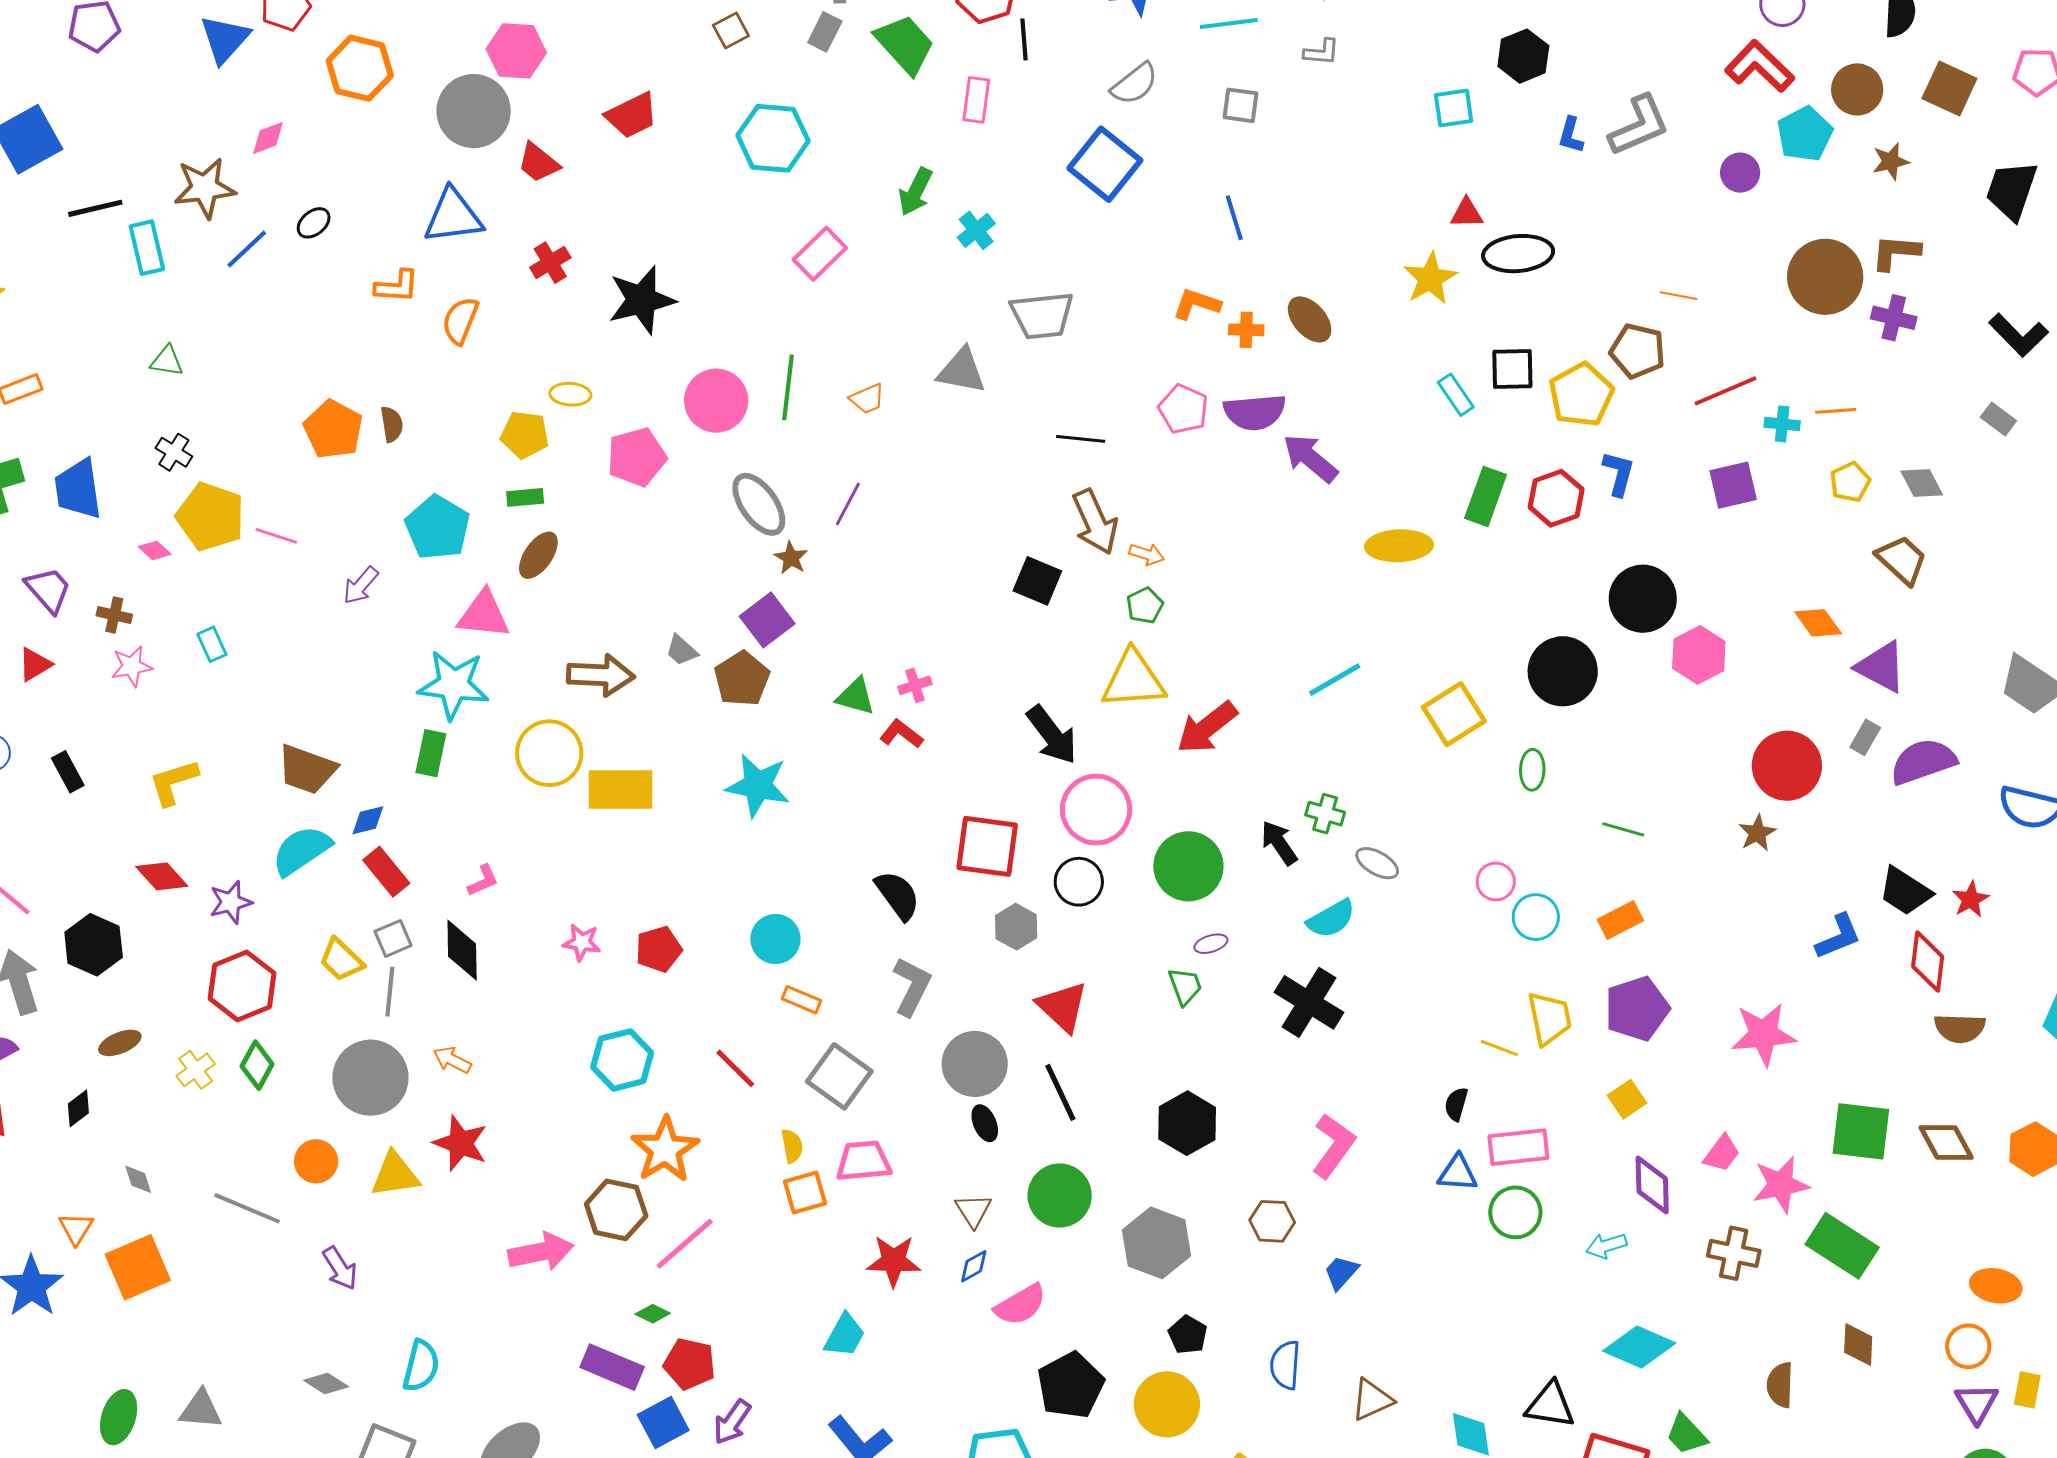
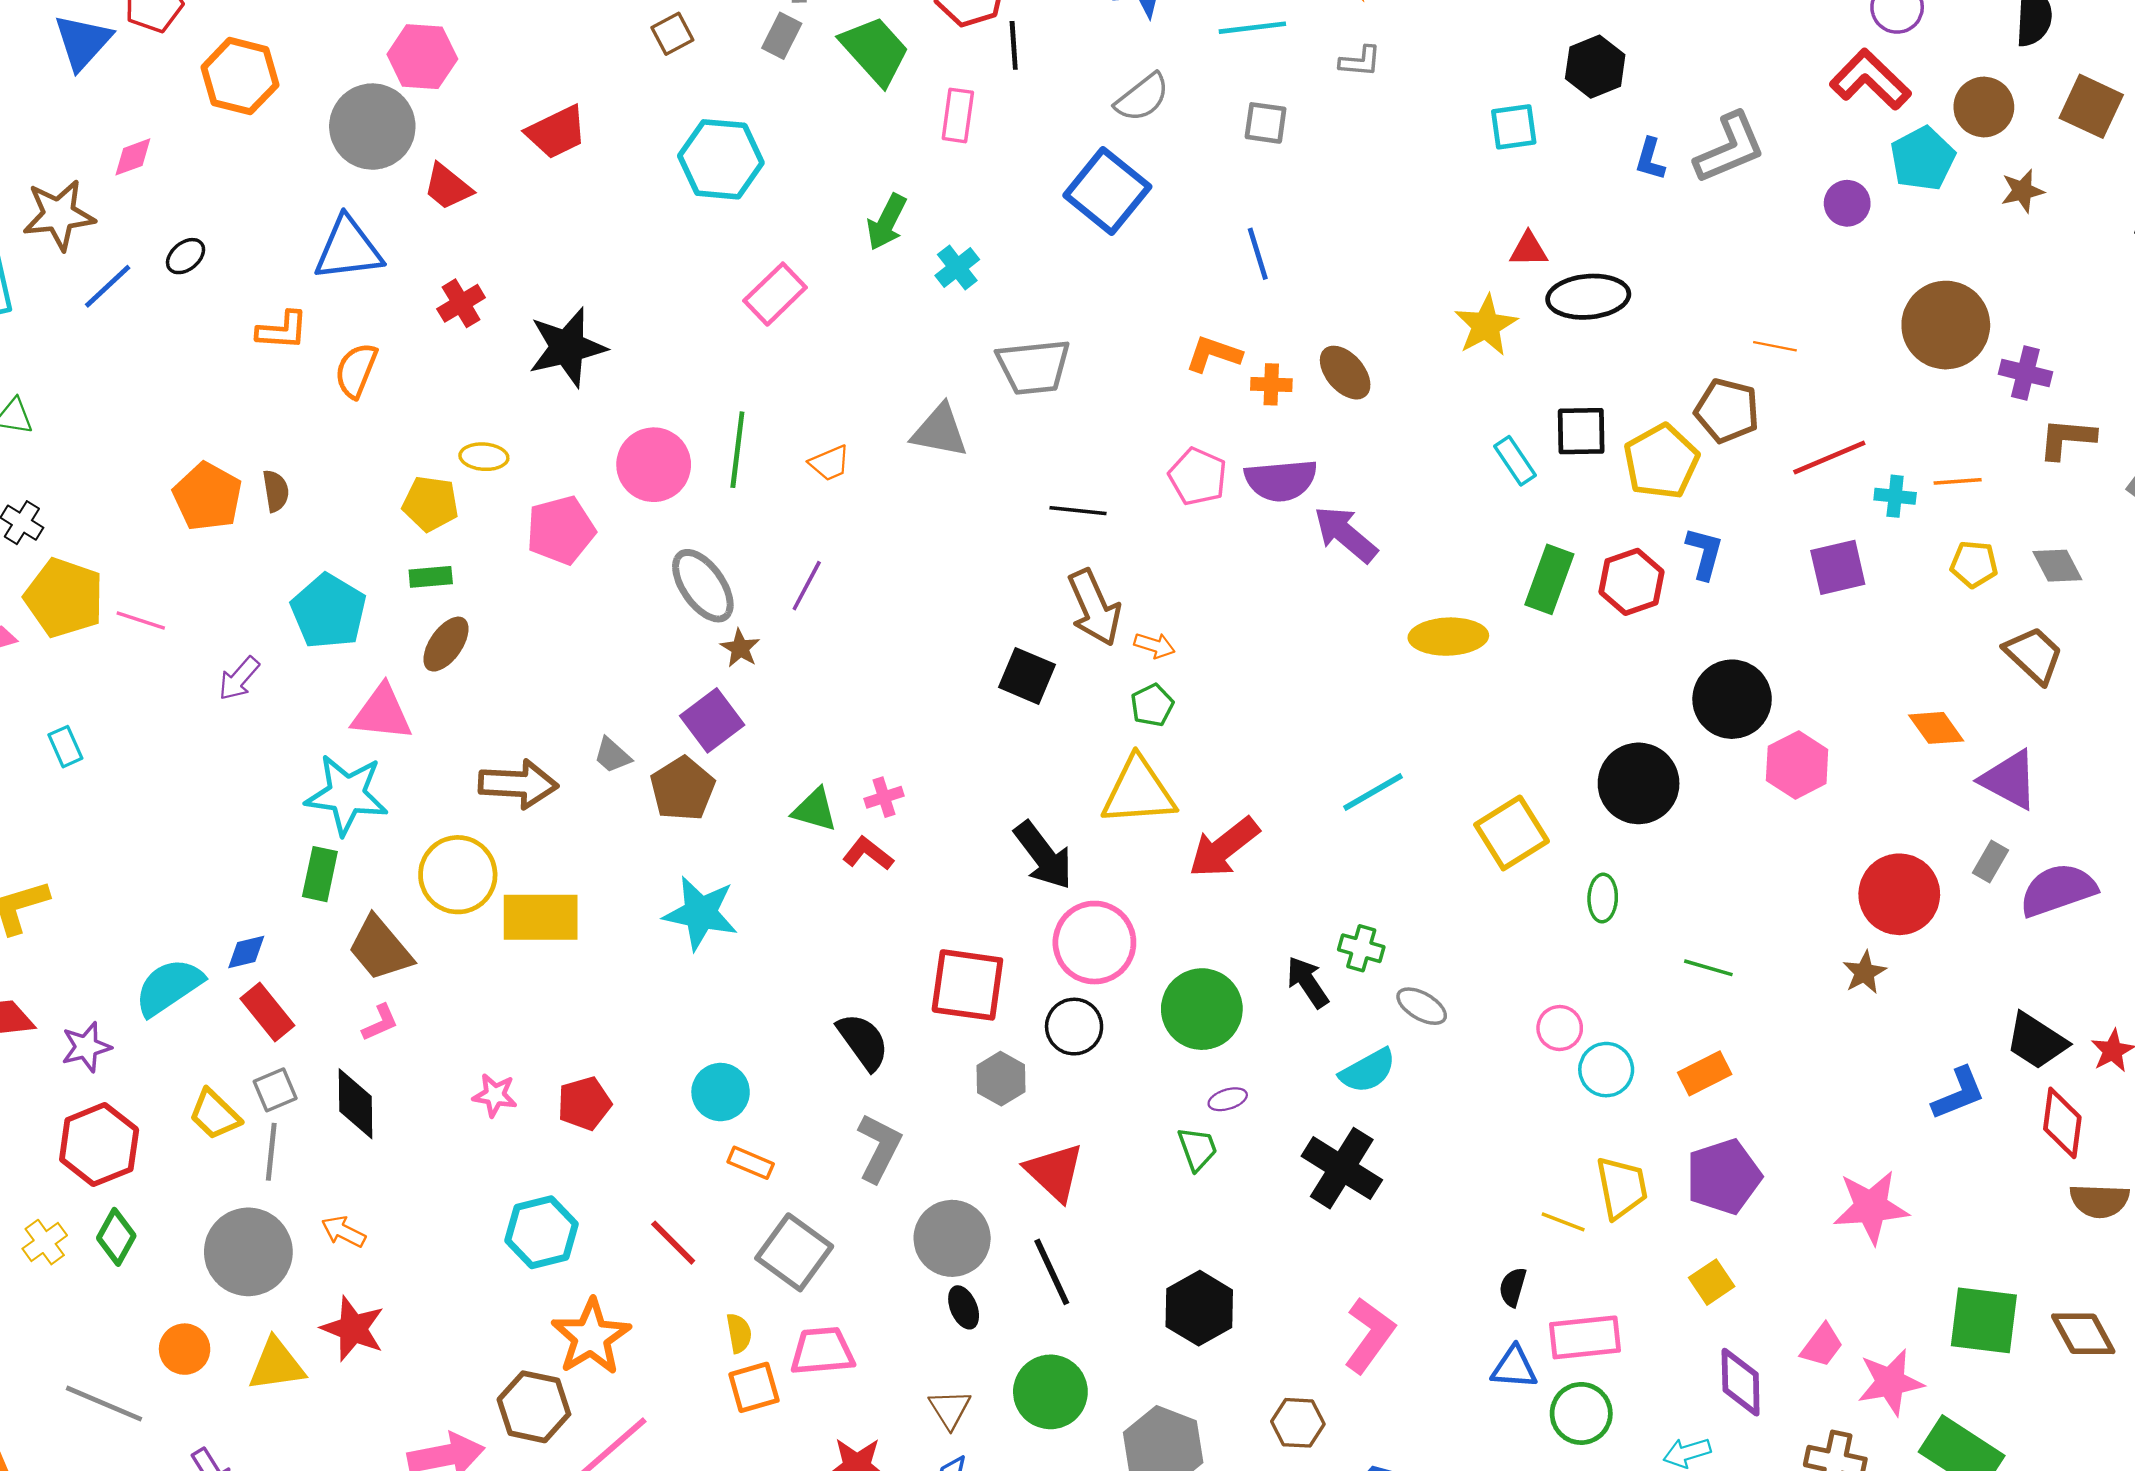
brown L-shape: (1896, 252) -> (2067, 439), moved
yellow pentagon: (1850, 482) -> (1974, 564), turned 30
brown trapezoid: (307, 769) -> (380, 948), moved, turned 30

